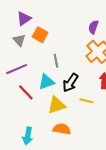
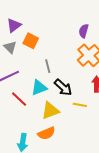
black arrow: (70, 83) -> (63, 87), turned -78
orange semicircle: (62, 129) -> (46, 133), moved, turned 150

